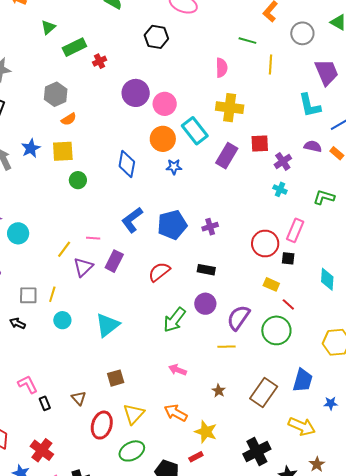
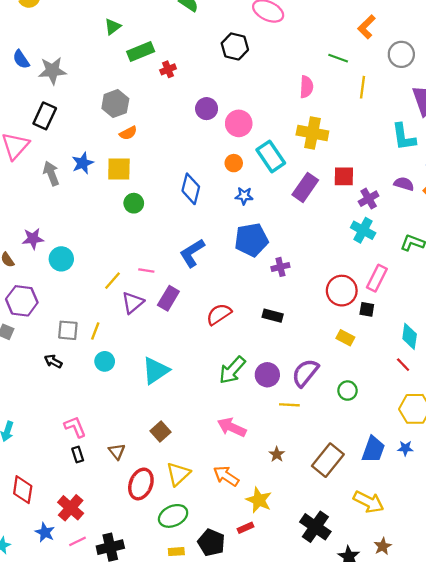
purple circle: (136, 93) -> (207, 109), size x0.7
orange circle: (163, 139) -> (234, 163), size x0.6
cyan cross: (280, 189) -> (363, 230), size x1.5
blue pentagon: (172, 225) -> (251, 240), moved
purple circle: (205, 304) -> (267, 375), moved
red line: (288, 304) -> (403, 365), moved
green circle: (276, 330) -> (348, 391), size x0.6
pink arrow: (178, 370) -> (232, 427), size x1.4
brown square: (116, 378) -> (161, 432), turned -30
pink L-shape: (28, 384) -> (75, 427), moved
blue star: (331, 403) -> (405, 448), moved
black cross: (257, 452) -> (315, 527), turned -32

